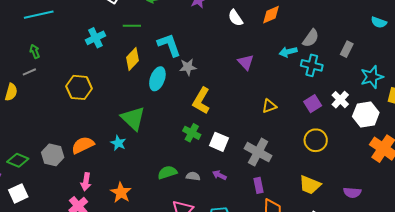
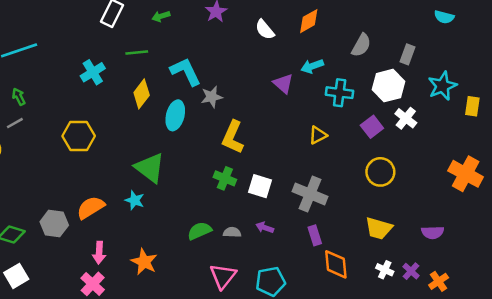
cyan arrow: (288, 52) -> (312, 66), moved
cyan cross: (312, 65) -> (340, 93), moved
white hexagon: (366, 115) -> (389, 86), moved

